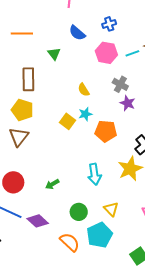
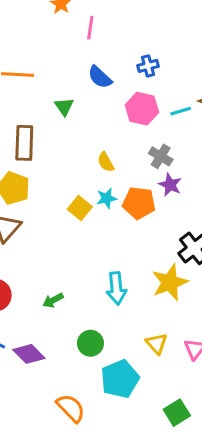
orange pentagon: (106, 131) -> (139, 203), moved
yellow triangle: (111, 209) -> (157, 344), moved
orange semicircle: (70, 242) -> (71, 408), moved

